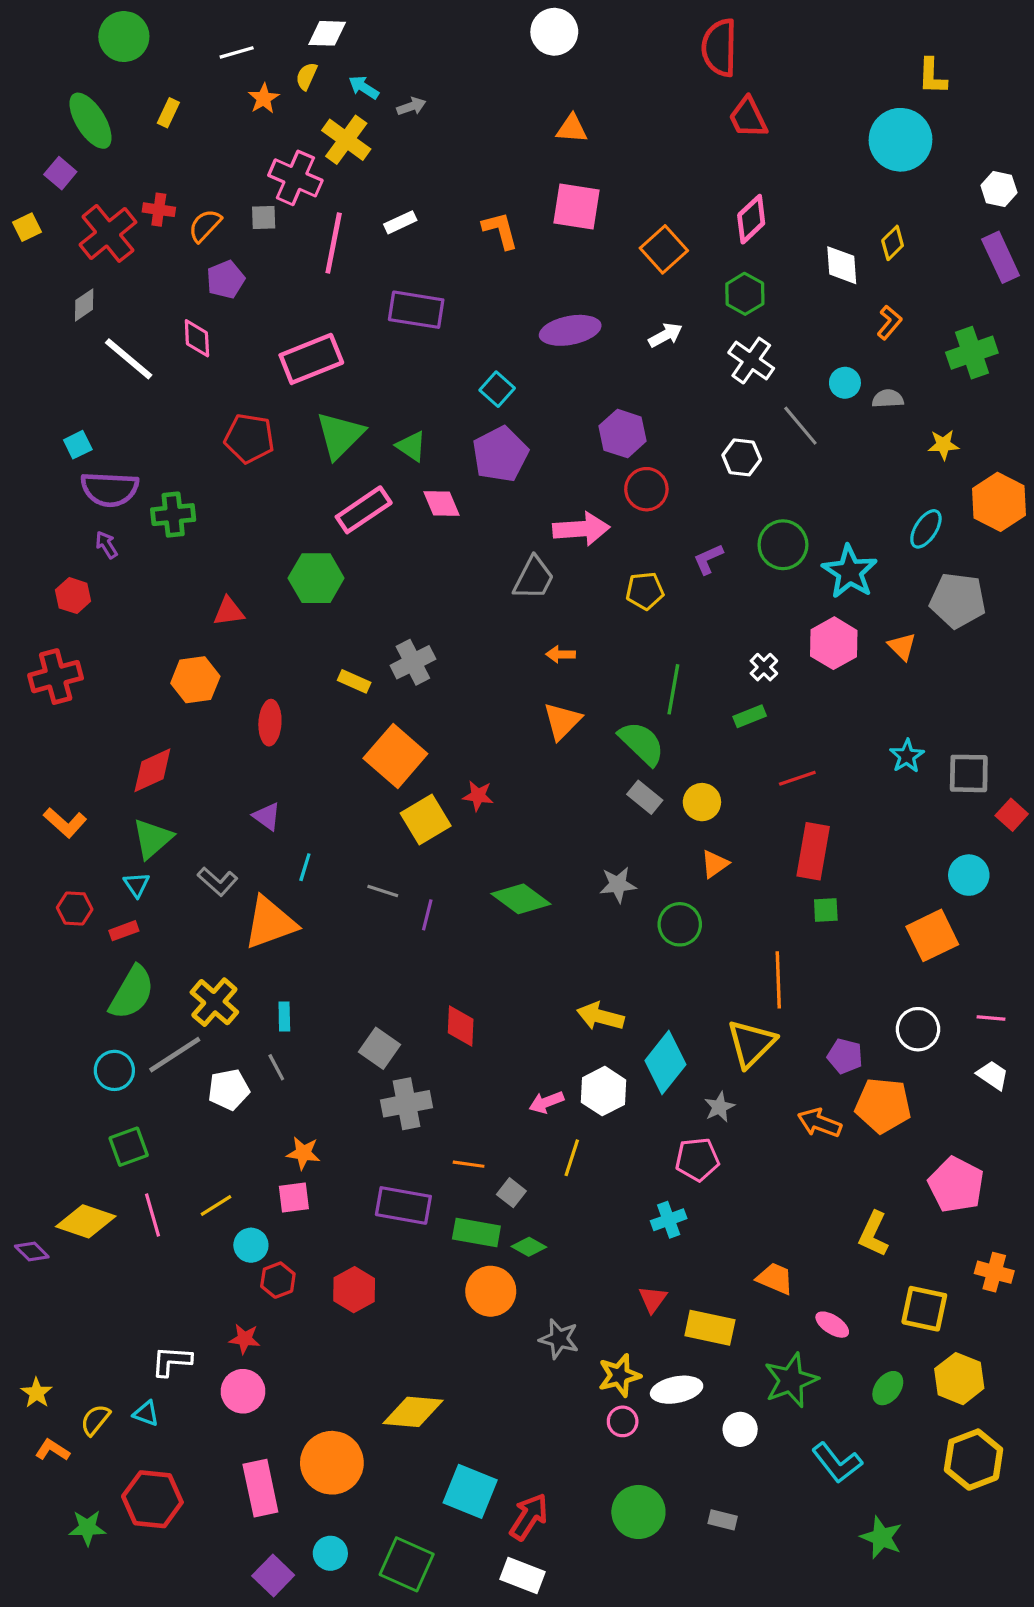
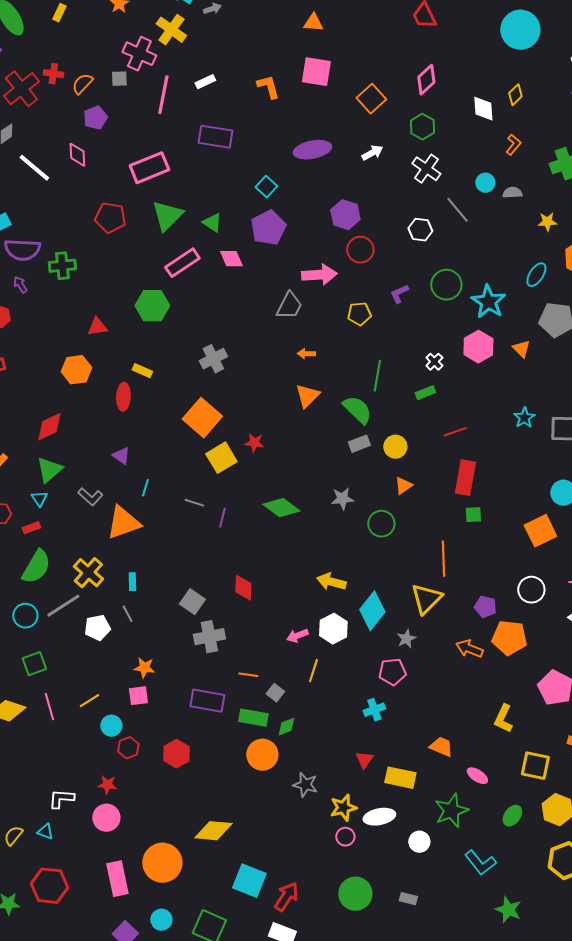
yellow rectangle: (354, 681) -> (142, 371), moved
gray rectangle: (645, 797) -> (359, 444), turned -60
green diamond: (529, 1247) -> (286, 727), turned -50

